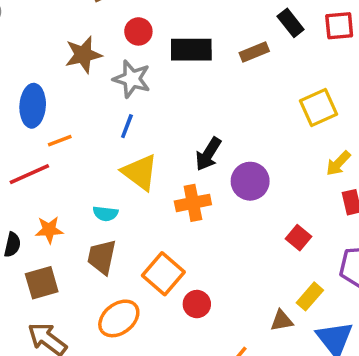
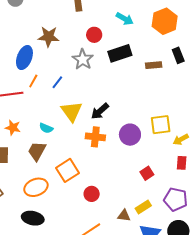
black rectangle: (191, 50) -> (120, 53), turned -35
brown star: (83, 55) -> (49, 37), moved
yellow square: (319, 108) -> (161, 125), moved
blue line: (127, 126) -> (57, 82), moved
orange line: (60, 141) -> (33, 81), turned -56
black arrow: (208, 154) -> (100, 111), moved
red circle: (197, 304) -> (92, 194), moved

